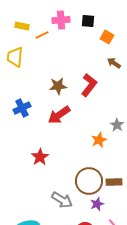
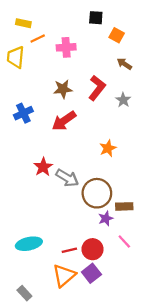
pink cross: (61, 20) -> (66, 47), moved
orange line: (42, 35) -> (38, 39), moved
gray star: (117, 125) -> (123, 100), moved
brown rectangle: (114, 182) -> (124, 206), moved
gray arrow: (62, 200) -> (67, 178), moved

